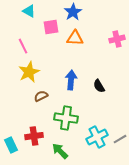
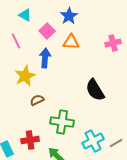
pink square: (51, 27) -> (47, 31), turned -35
pink line: (23, 46) -> (16, 41), moved
blue arrow: (71, 80) -> (45, 58), moved
black semicircle: (99, 86) -> (95, 90), size x1.6

